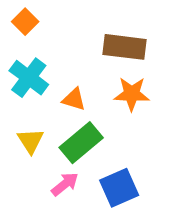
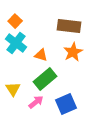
orange square: (25, 22) -> (15, 21), moved
orange star: (132, 94) -> (73, 52), turned -30
yellow triangle: (31, 141) -> (13, 89), moved

